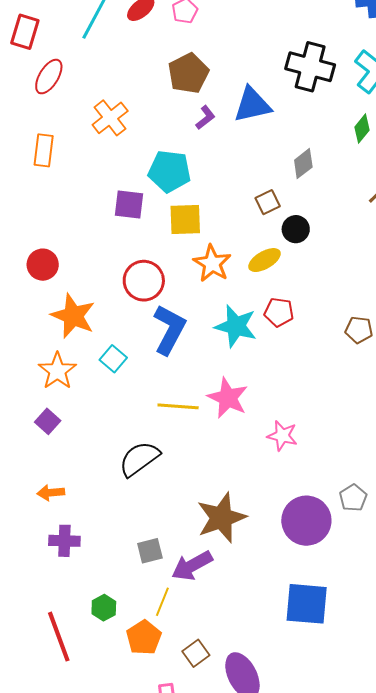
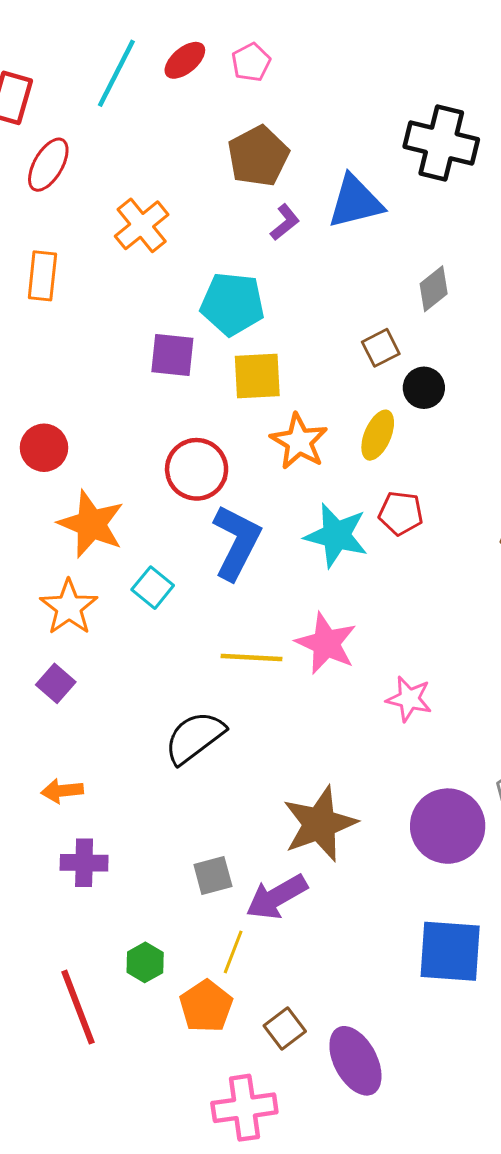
yellow ellipse: (265, 260) -> (378, 435), turned -36

